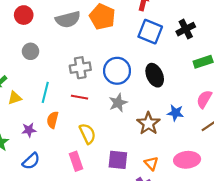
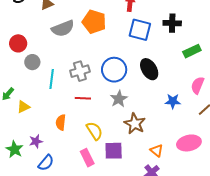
red circle: (24, 15) -> (18, 43), moved
black cross: (186, 29) -> (172, 23), turned 36
cyan line: (45, 92) -> (52, 79), moved
brown star: (148, 123) -> (135, 124), moved
purple star: (29, 130) -> (36, 141), moved
purple square: (118, 160) -> (114, 151), moved

